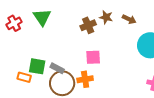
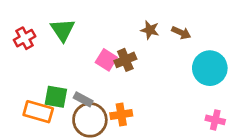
brown cross: (88, 25) -> (125, 60), moved
pink square: (93, 57) -> (106, 60), moved, turned 35
orange rectangle: (24, 77) -> (38, 112), size x1.5

